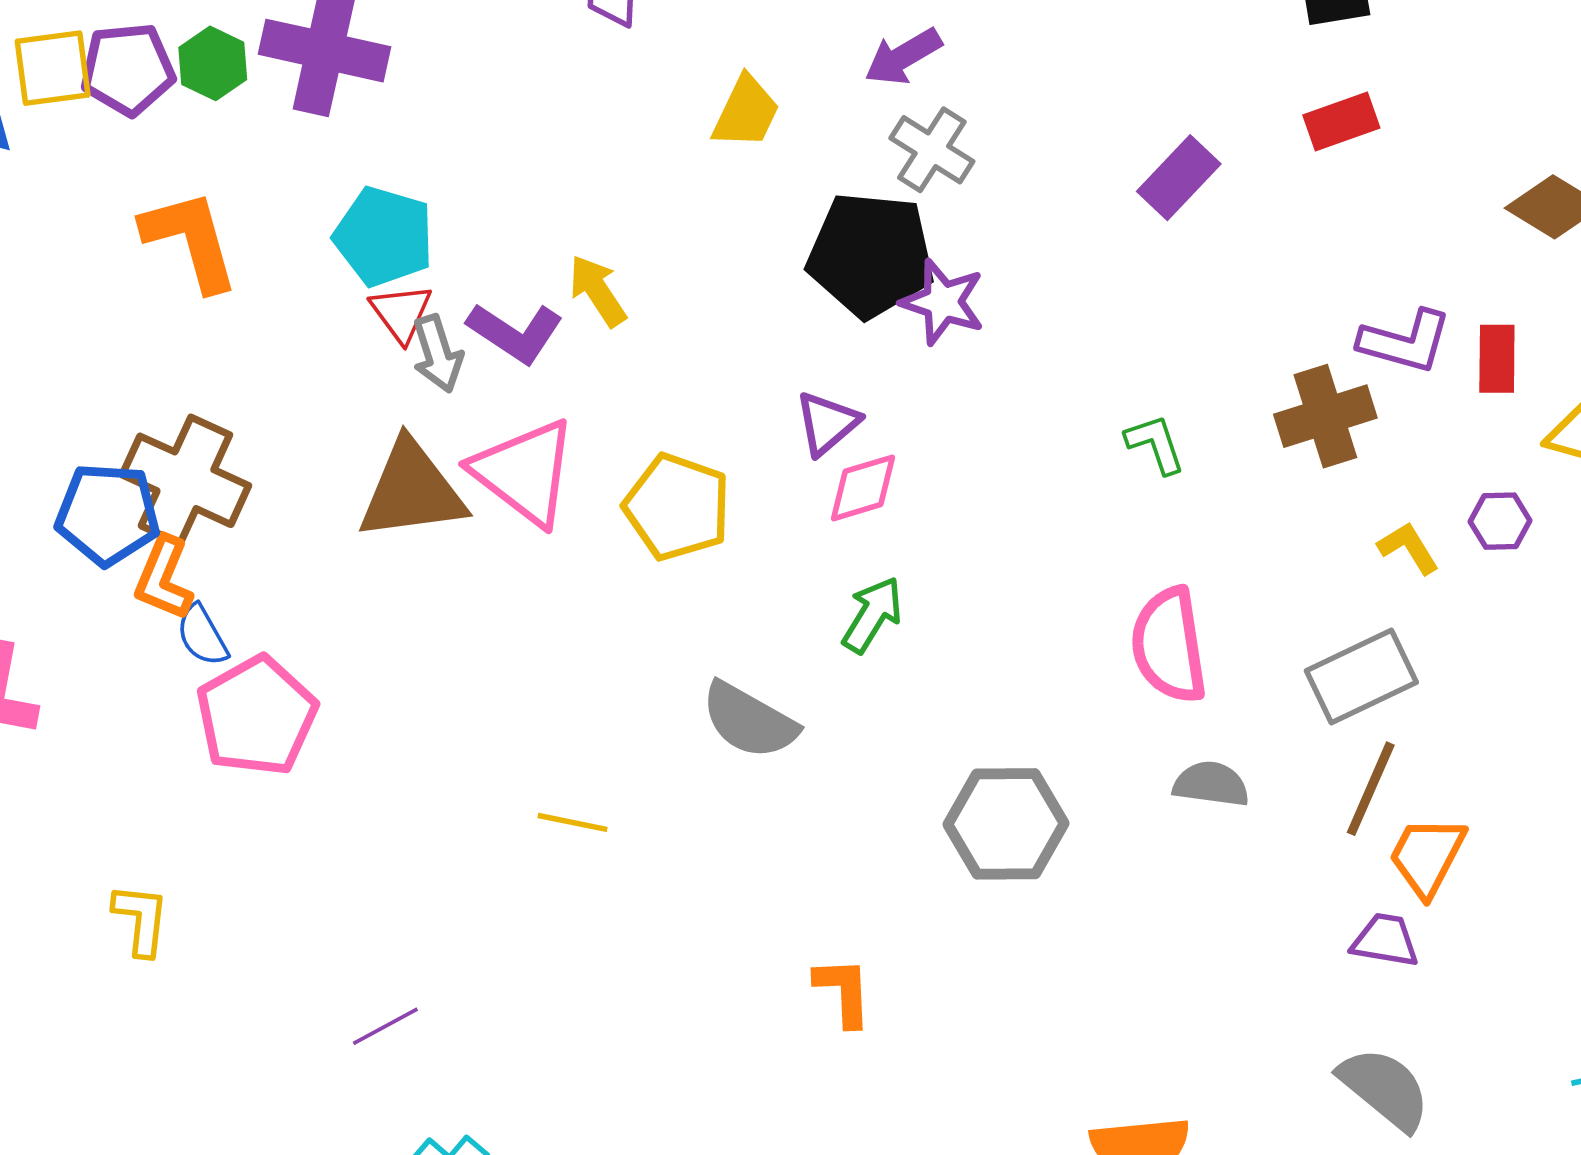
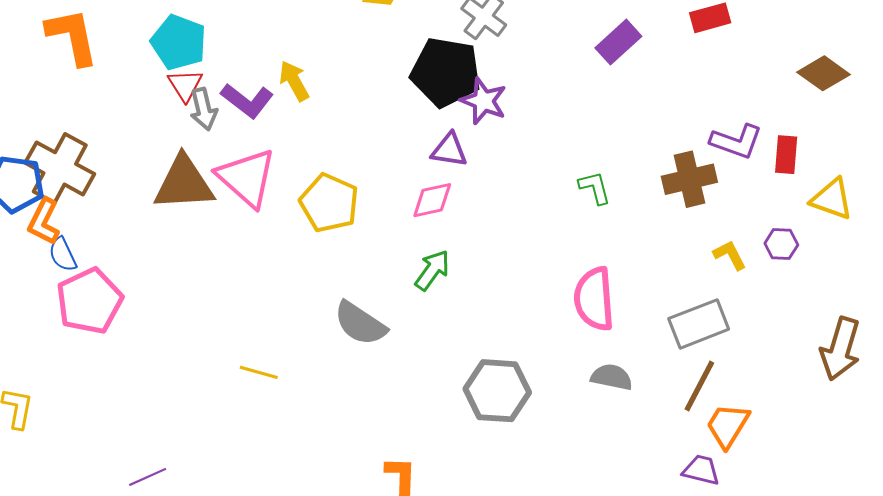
purple triangle: (827, 423) -> (449, 150), moved, turned 45

